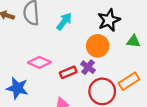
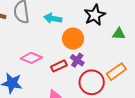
cyan arrow: (64, 21) -> (53, 18), turned -114
orange circle: (98, 46) -> (73, 39), moved

